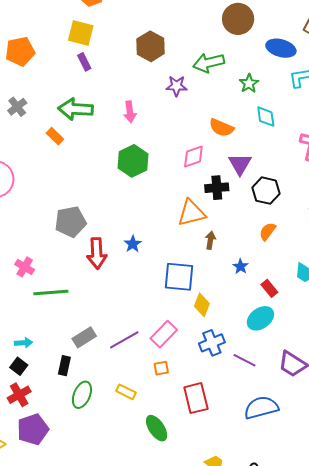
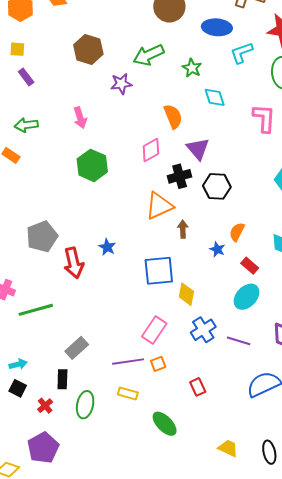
yellow square: (81, 33) -> (17, 49), size x0.6
green arrow: (76, 109) -> (26, 125), size x0.7
orange semicircle: (221, 128) -> (173, 116), turned -125
black hexagon: (266, 191) -> (217, 186), moved
orange semicircle: (267, 231) -> (237, 232), moved
purple line: (124, 340) -> (128, 362), moved, turned 32
red cross: (19, 395) -> (45, 406), moved, size x0.7
red rectangle: (196, 398) -> (198, 387), size x0.6

